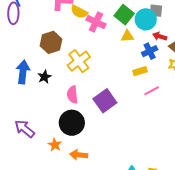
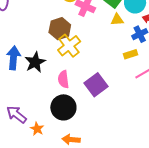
brown hexagon: (51, 42) -> (60, 29), moved
black star: (44, 77) -> (35, 62), size x1.5
orange star: (55, 145) -> (37, 129), moved

